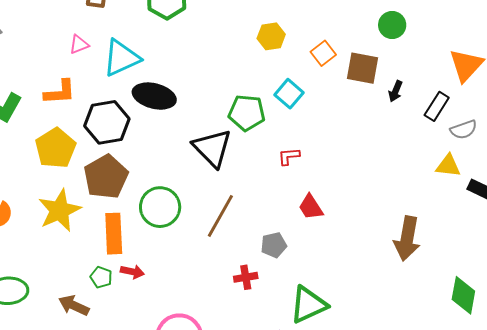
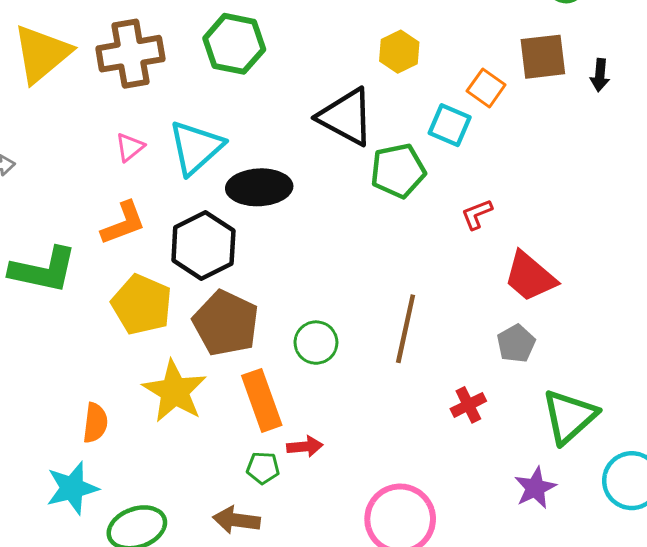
orange square: (323, 53) -> (486, 88), moved
black triangle: (212, 148) -> (346, 117), moved
green circle: (160, 207) -> (316, 343), size x0.7
red trapezoid: (311, 207) -> (530, 277), size x1.4
gray pentagon: (274, 245) -> (516, 343), moved

